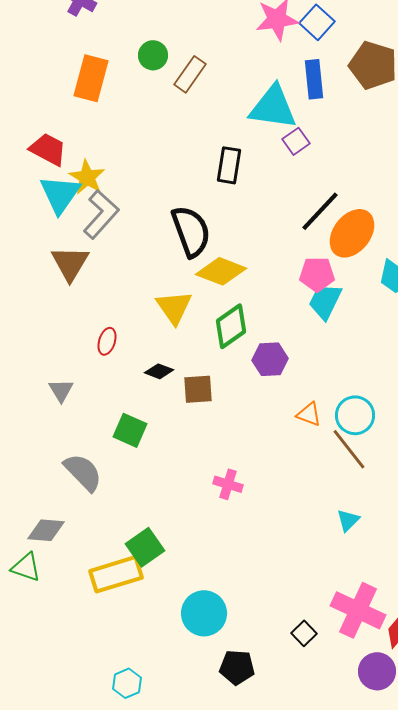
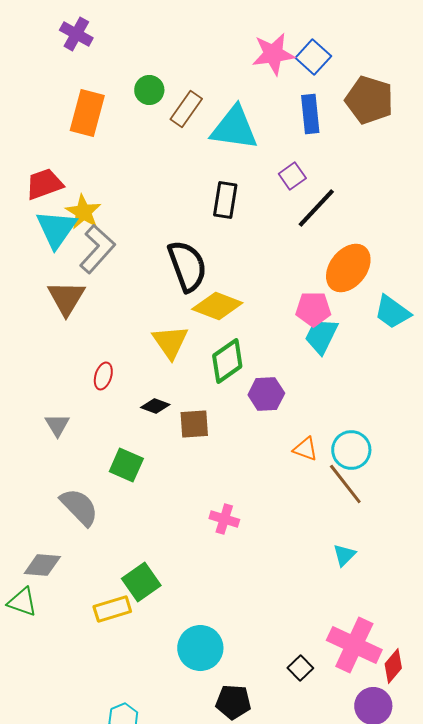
cyan triangle: (273, 107) -> (234, 128), moved
red trapezoid: (48, 149) -> (44, 184), turned -48
black line: (320, 211) -> (316, 208), moved
yellow rectangle: (116, 574) -> (112, 609), size x0.7

